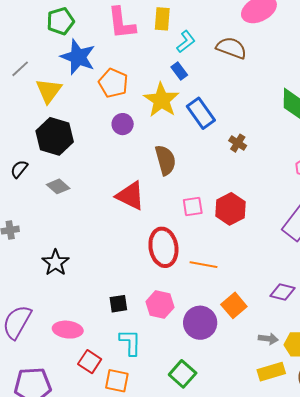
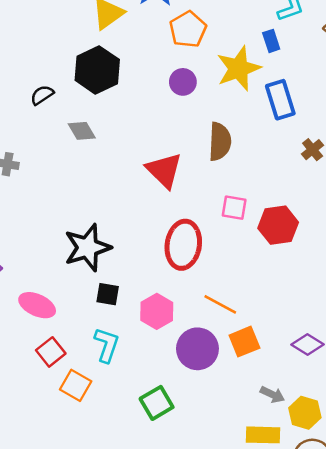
black star: (56, 263) -> (87, 248), moved, size x1.4
orange line: (203, 265) -> (220, 304), moved

